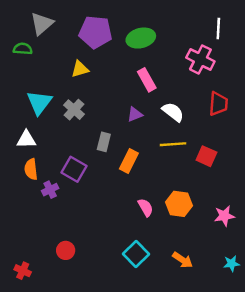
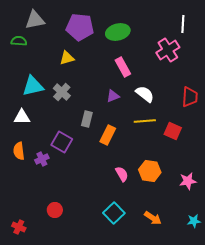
gray triangle: (42, 24) -> (35, 20), turned 30
pink cross: (200, 59) -> (168, 50), turned 30
cyan triangle: (39, 102) -> (33, 86), turned 40
red trapezoid: (218, 104) -> (190, 97), moved
orange semicircle: (31, 169) -> (19, 151), moved

